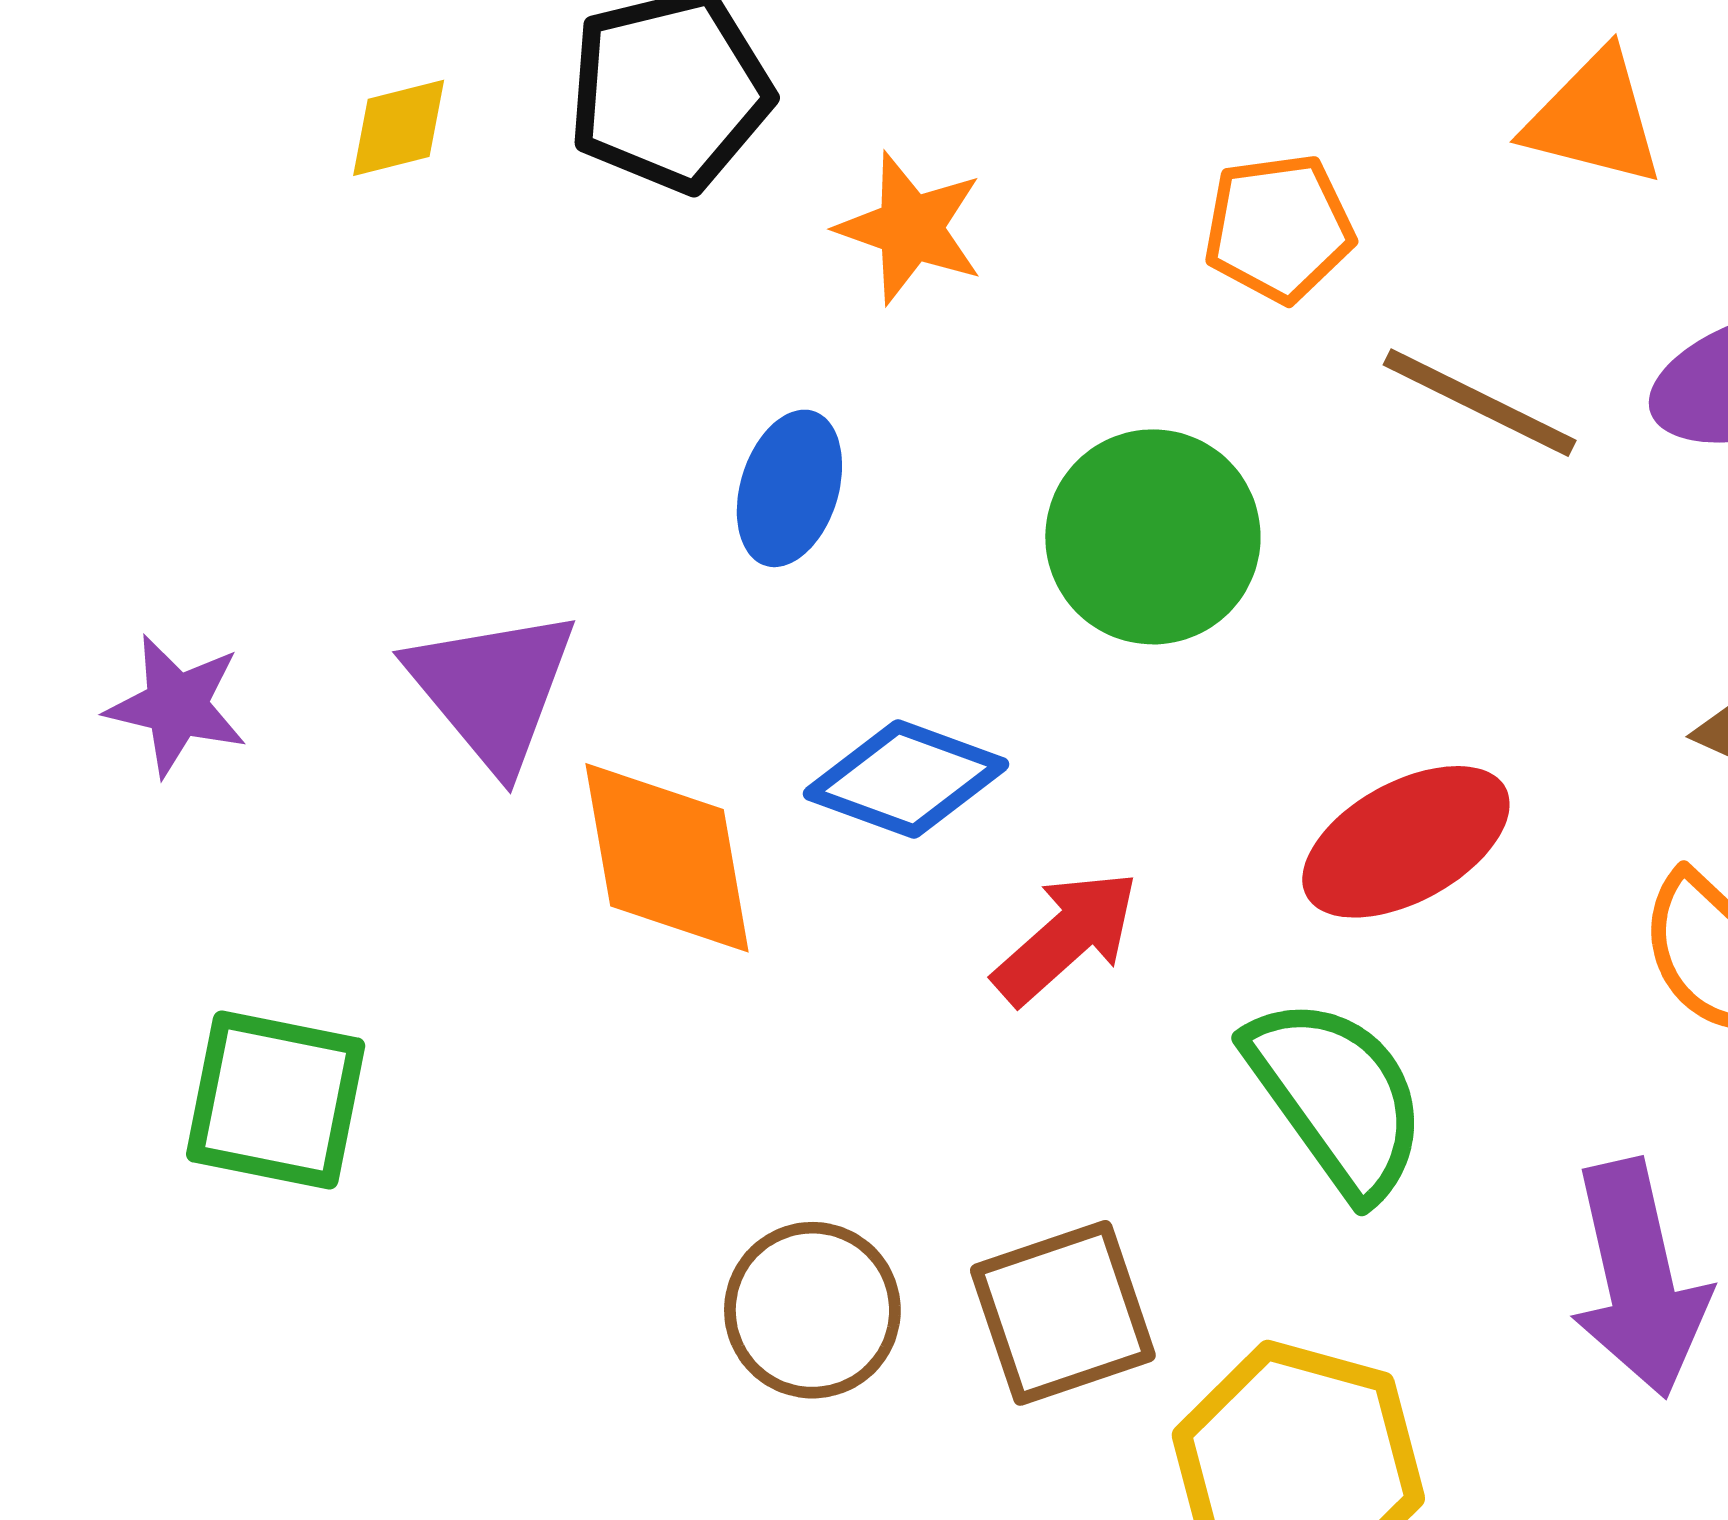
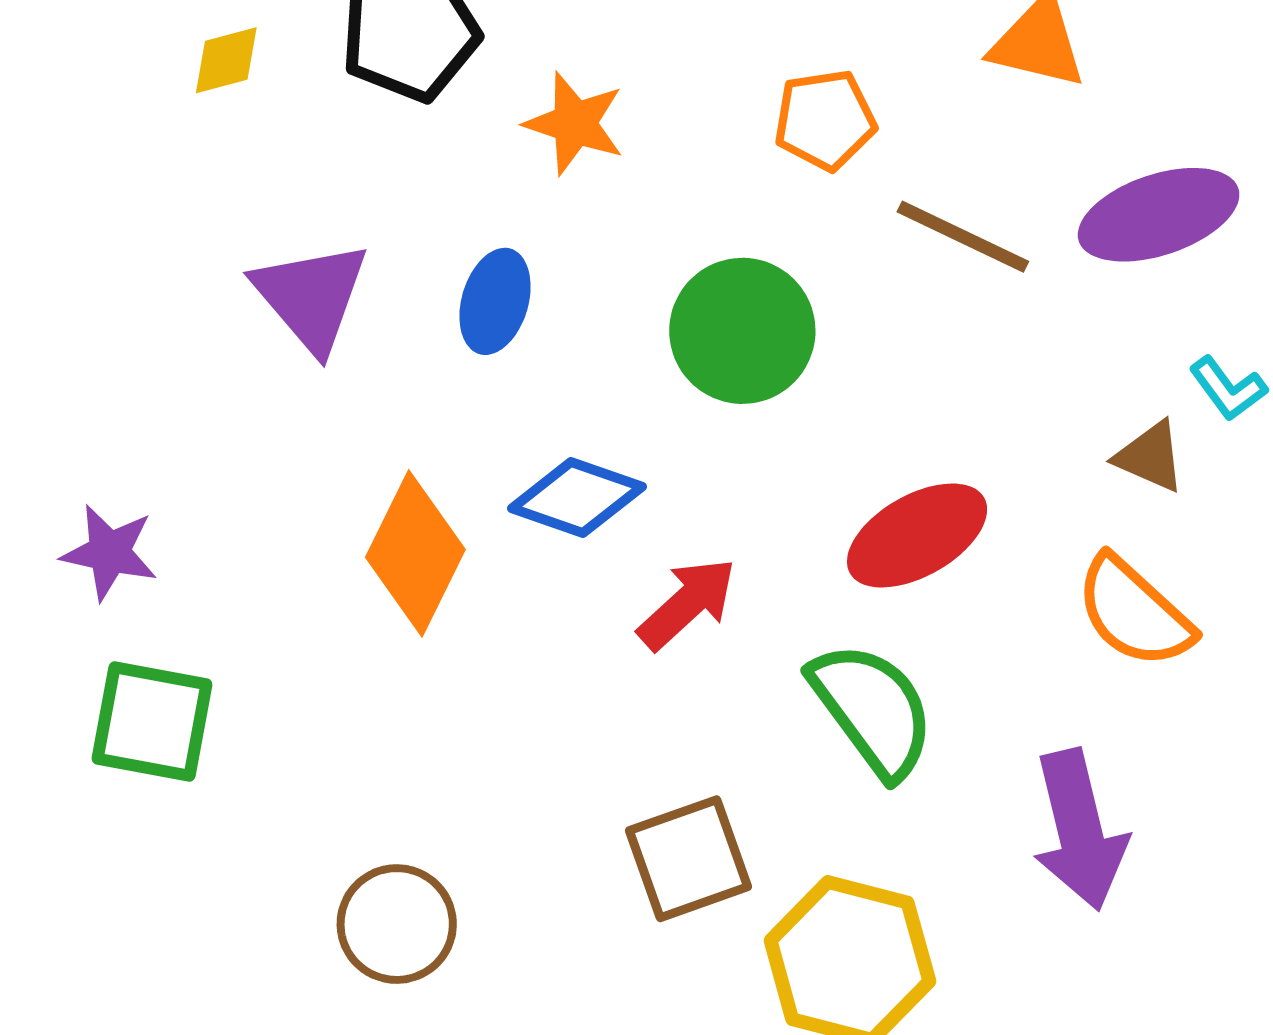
purple triangle: (493, 689) -> (311, 297), moved
purple star: (177, 705) -> (109, 552), moved
orange diamond: (667, 858) -> (415, 553), turned 37
brown circle: (812, 1310) -> (397, 924), moved

